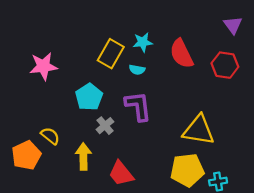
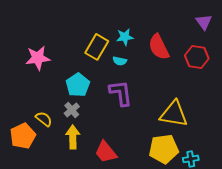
gray cross: (105, 126) -> (72, 110), moved

